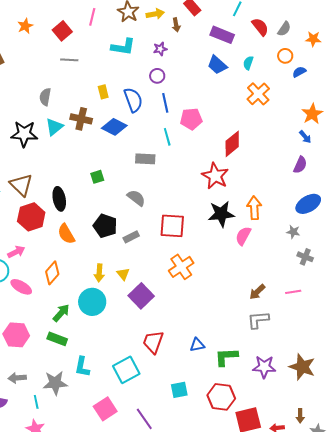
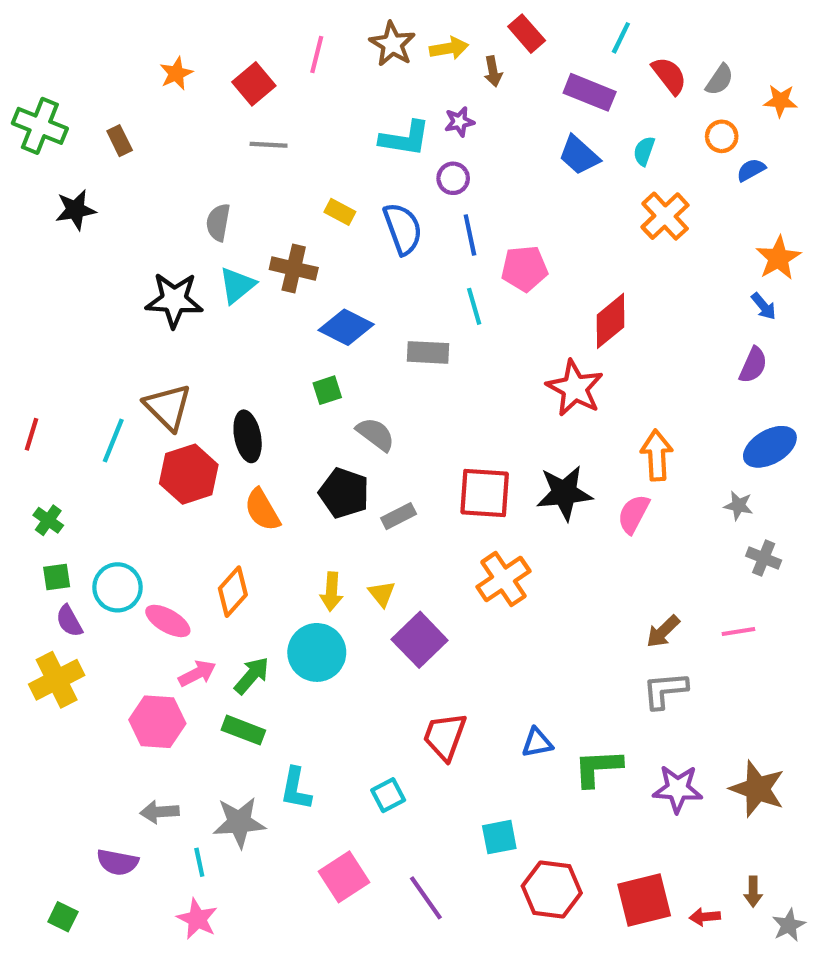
cyan L-shape: (123, 47) -> (405, 138), moved
yellow rectangle: (103, 92) -> (340, 212), turned -48
blue diamond: (114, 127) -> (346, 327), moved
gray semicircle: (136, 198) -> (376, 434), moved
black star: (221, 214) -> (564, 493), moved
pink arrow: (16, 252) -> (197, 673), moved
cyan square: (126, 370) -> (388, 795), size x0.6
red hexagon: (221, 397) -> (552, 890), moved

